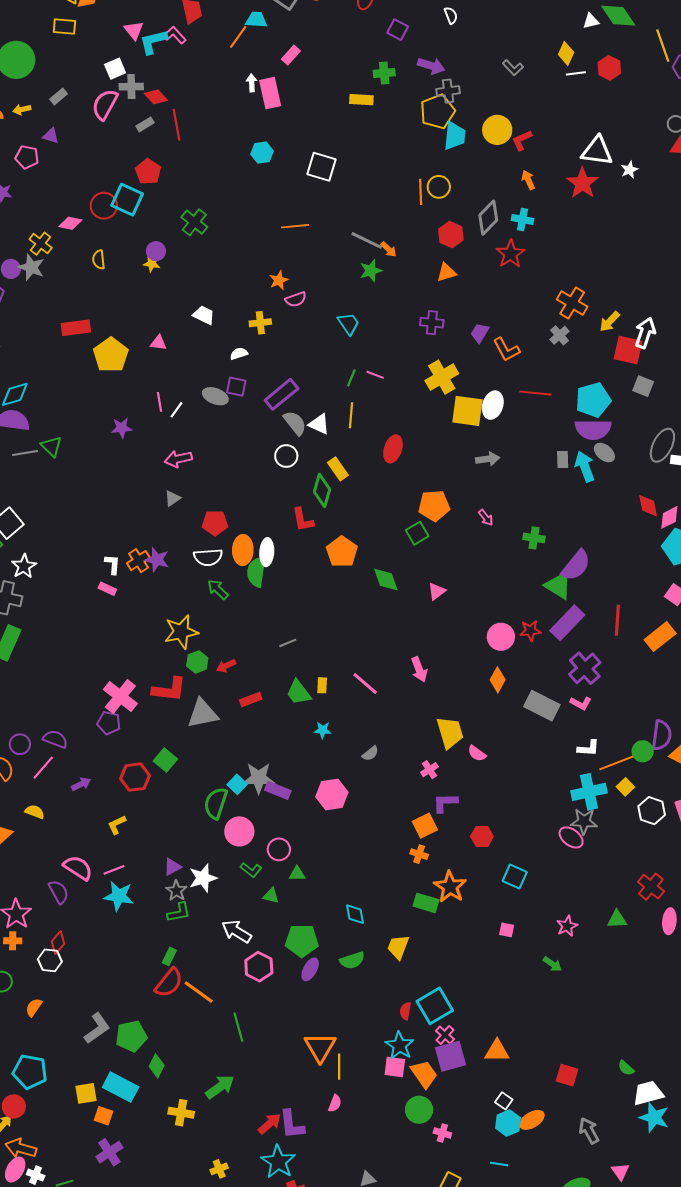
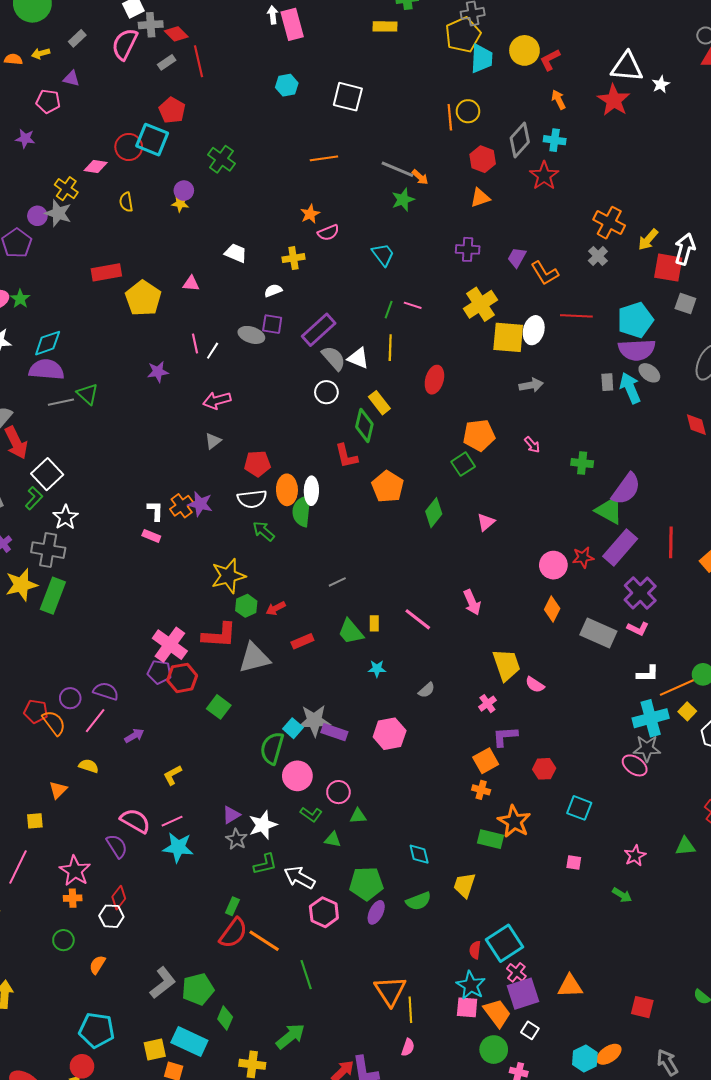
green diamond: (386, 580) -> (434, 513), turned 60
red hexagon: (135, 777) -> (182, 678), moved
green L-shape: (179, 912) -> (265, 864), moved
white square: (504, 1101) -> (530, 1030), moved

